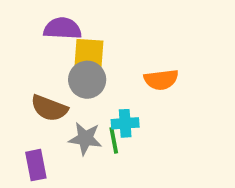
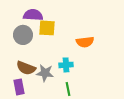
gray circle: (87, 80) -> (23, 35), moved
brown semicircle: (49, 108) -> (26, 68), moved
green line: (114, 140) -> (68, 89), moved

